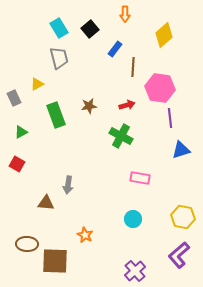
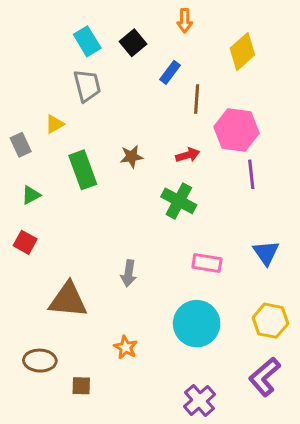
blue triangle: (181, 150) -> (266, 253), moved, turned -48
gray arrow: (68, 185) -> (129, 273), moved
brown triangle: (46, 203) -> (68, 300), size x1.6
cyan circle: (133, 219) -> (197, 324), size x1.8
brown square: (55, 261) -> (81, 386), size x0.5

